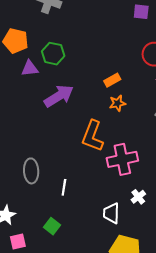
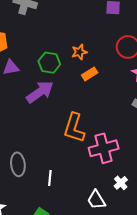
green hexagon: (53, 54) -> (49, 63), moved
orange star: (117, 103) -> (79, 52), moved
white trapezoid: (111, 213) -> (96, 200), turned -30

